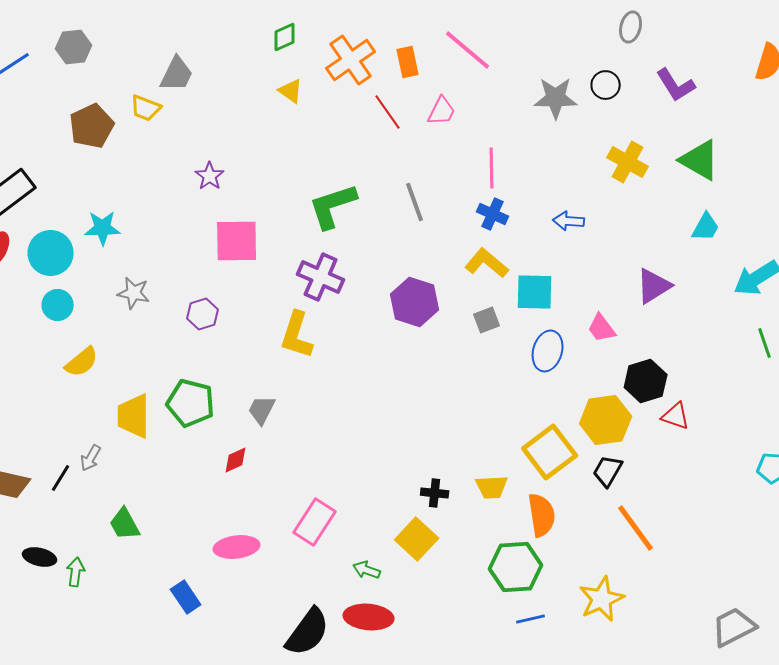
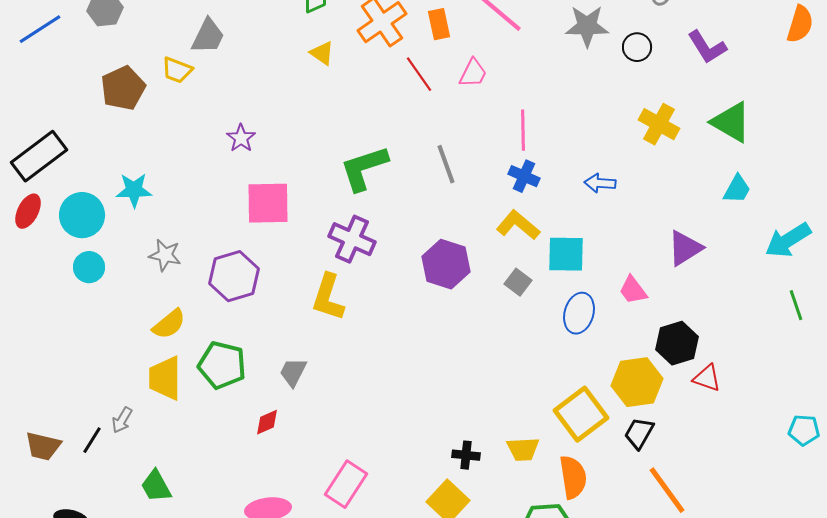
gray star: (556, 98) -> (587, 26), moved
purple hexagon: (203, 314) -> (234, 276), size x1.6
gray square: (487, 320) -> (518, 282), turned -32
yellow semicircle: (82, 362) -> (169, 324), moved

